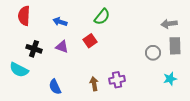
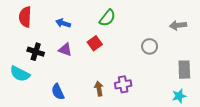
gray rectangle: (175, 46) -> (184, 70), moved
gray circle: (153, 53) -> (150, 46), moved
cyan star: (170, 79) -> (179, 96), moved

